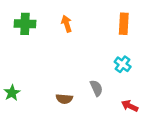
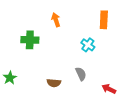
green cross: (25, 24) -> (30, 40), moved
cyan cross: (123, 64) -> (88, 45), moved

